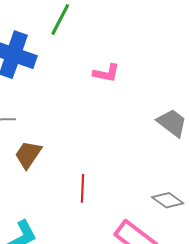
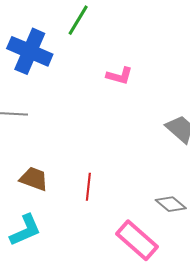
brown trapezoid: (28, 155) -> (34, 179), moved, turned 72

